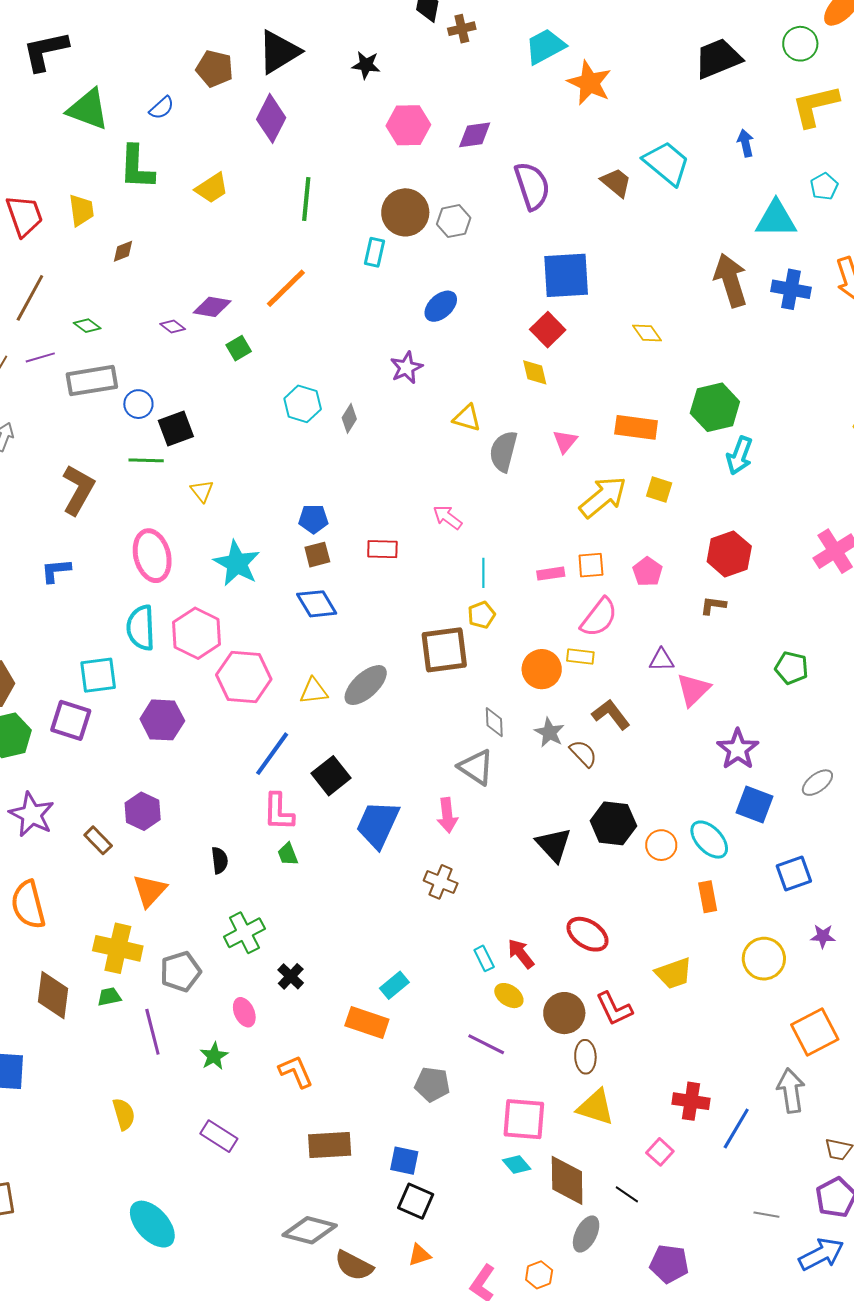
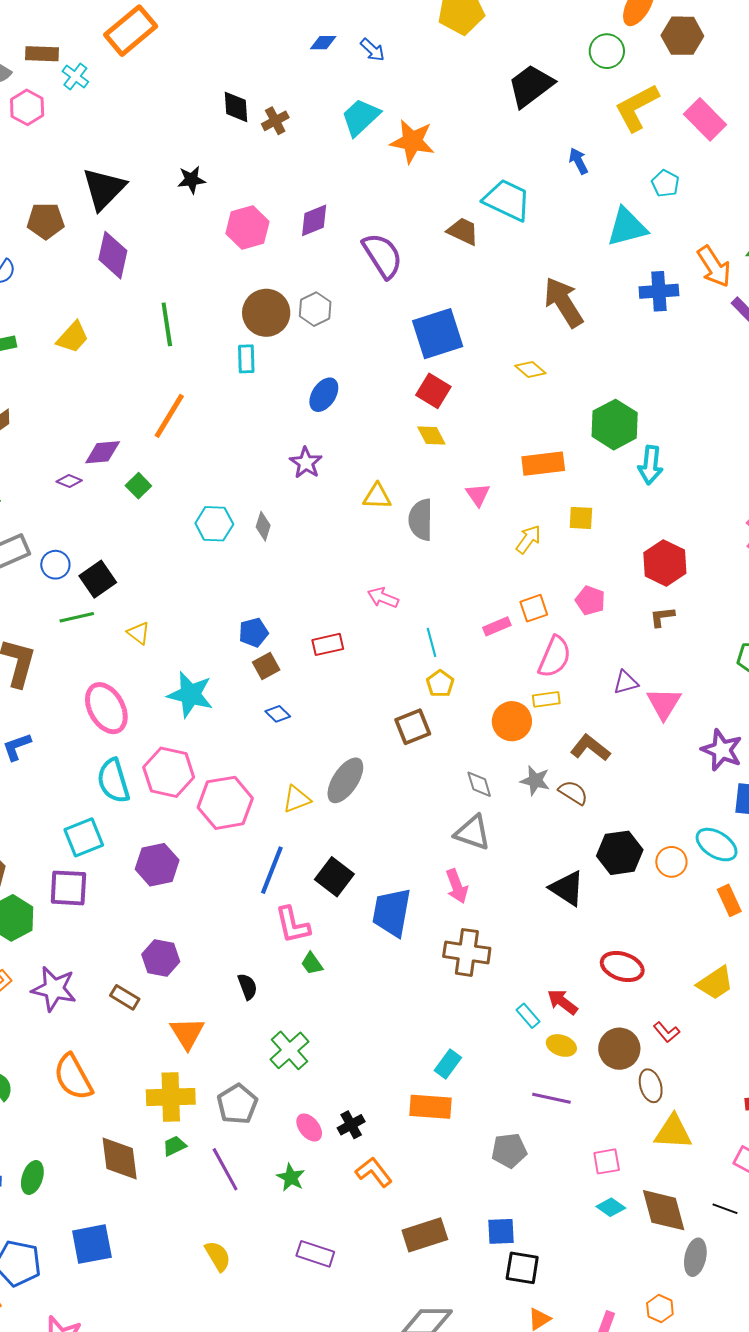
brown arrow: (731, 280) -> (564, 302), moved
yellow arrow: (603, 497) -> (528, 539), size x0.6
blue diamond: (317, 604) -> (278, 714), size x0.6
brown square: (444, 650) -> (413, 727), size x0.7
brown cross: (441, 882) -> (467, 952), size x1.4
black cross: (291, 976) -> (351, 1125), moved, turned 32
red L-shape: (614, 1009) -> (667, 1032), size x0.7
pink square: (524, 1119) -> (607, 1161), size x0.6

